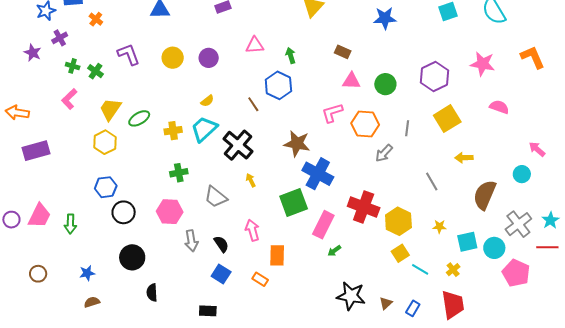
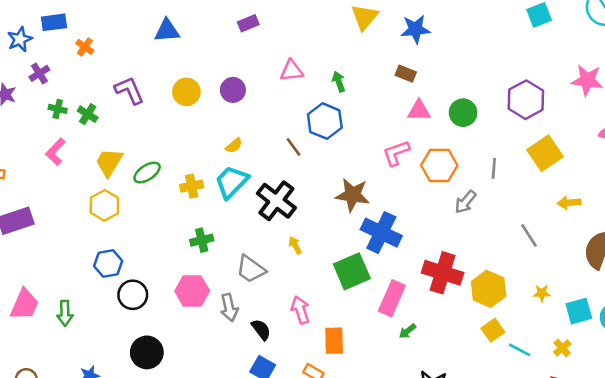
blue star: (385, 18) -> (416, 29), moved
gray arrow: (191, 241) -> (229, 308), moved

